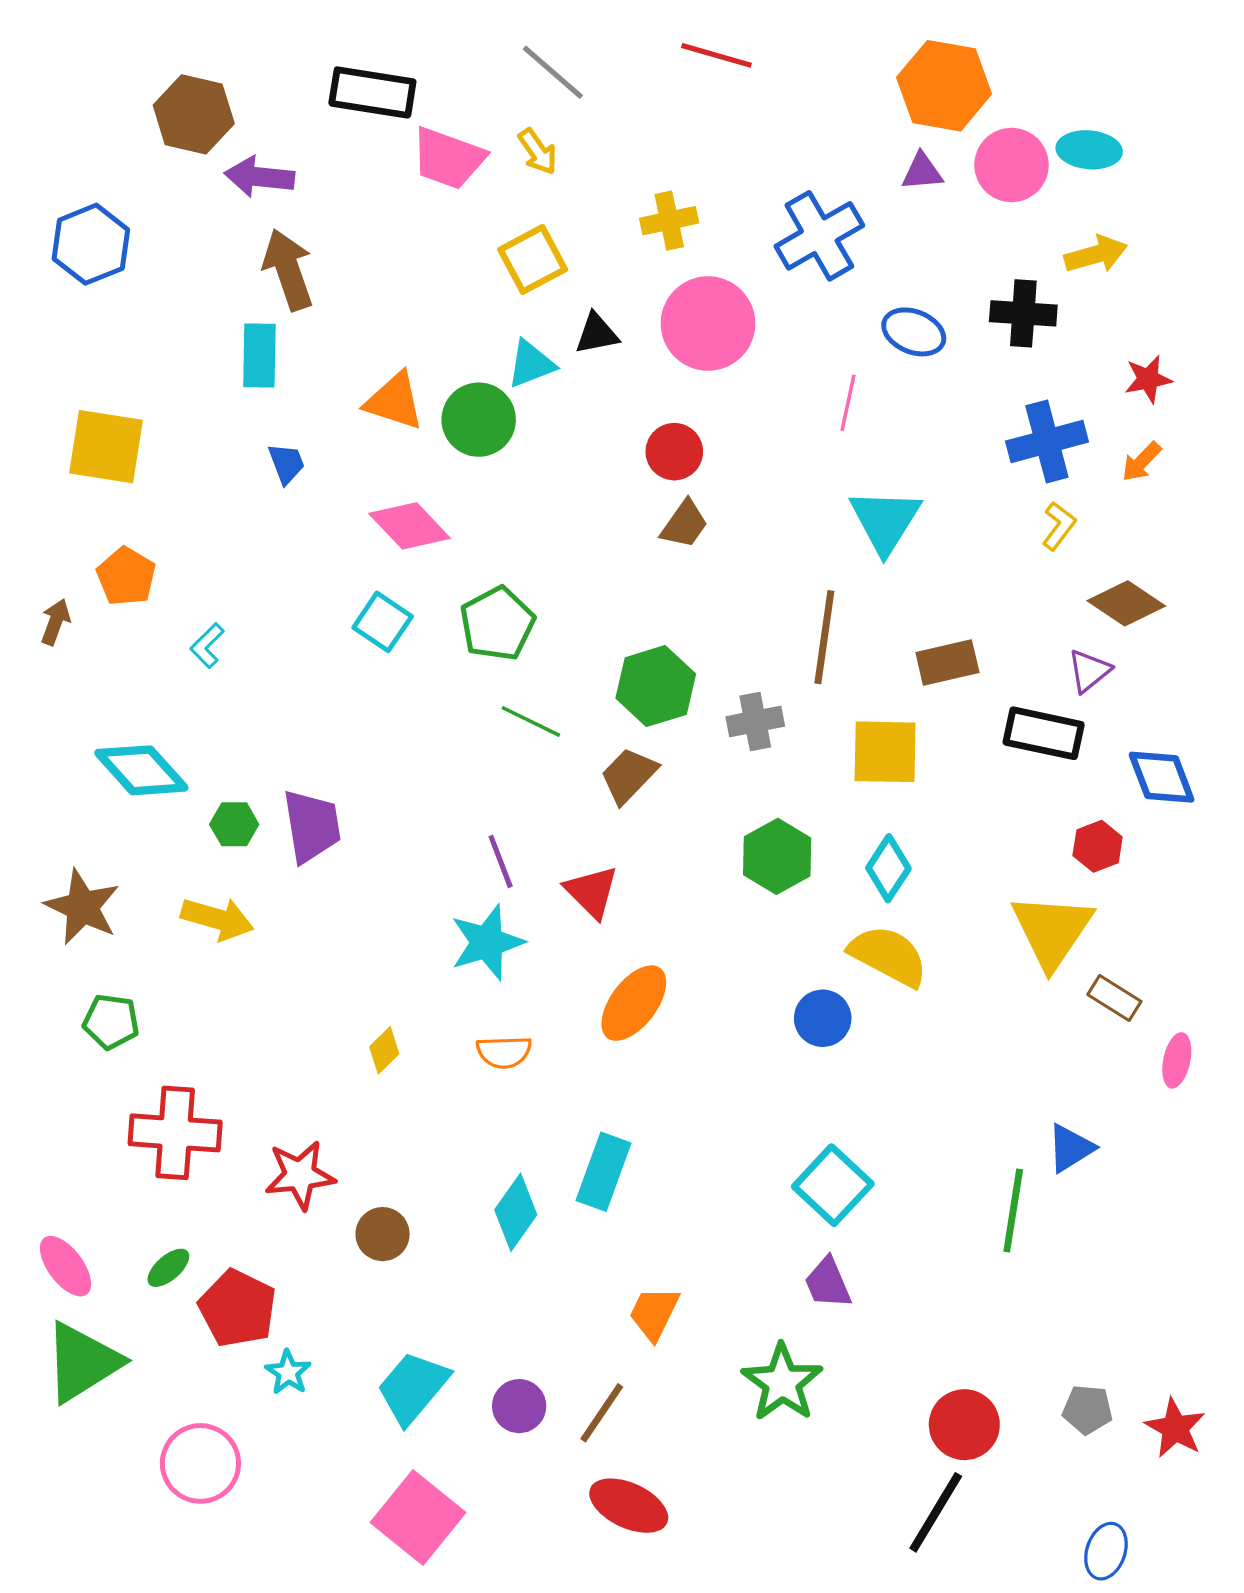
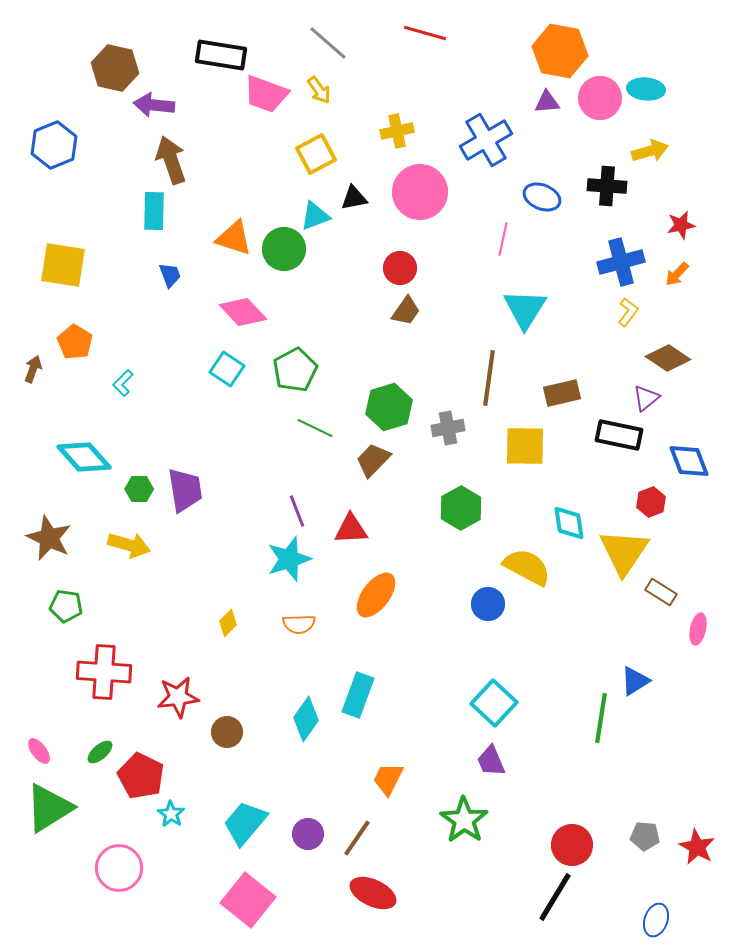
cyan diamond: (888, 868) -> (569, 523), moved, turned -42
red triangle: (592, 892) -> (351, 529), turned -48
pink ellipse: (66, 1266) -> (39, 751), size x0.7

